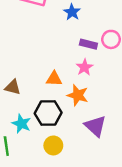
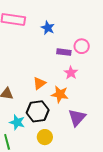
pink star: (84, 67) -> (71, 73), moved
orange triangle: (54, 79) -> (39, 83), turned -32
purple triangle: (95, 126) -> (77, 118), turned 36

